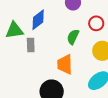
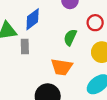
orange trapezoid: (65, 64) -> (62, 67), turned -80

